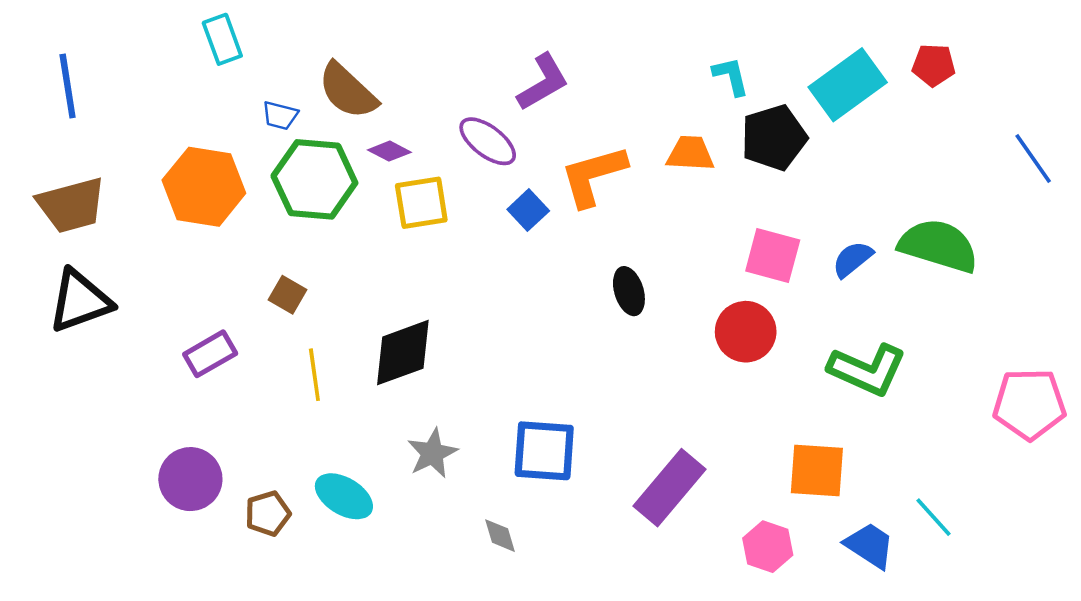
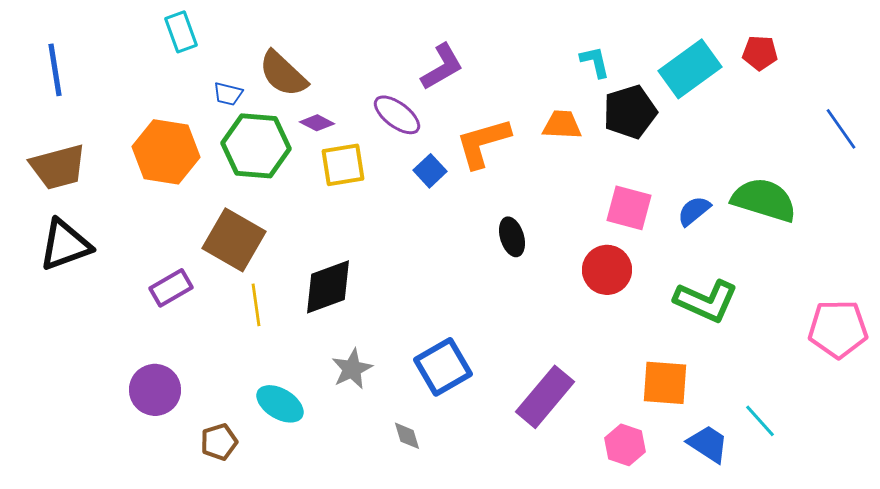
brown square: (287, 295) -> (234, 240), size x2.0
blue square: (544, 451) -> (443, 367), turned -34
brown pentagon: (268, 513) -> (219, 442), moved

